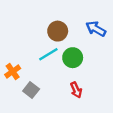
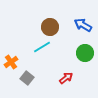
green circle: (73, 58) -> (85, 53), moved
red arrow: (76, 90) -> (66, 78), turned -104

